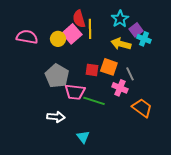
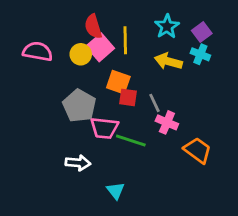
red semicircle: (79, 19) -> (93, 26), moved
purple square: (136, 30) -> (202, 32), moved
orange square: (109, 67) -> (118, 82), moved
gray line: (130, 74) -> (154, 103), moved

